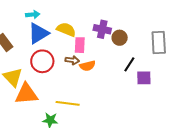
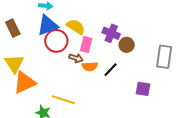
red circle: (42, 61) -> (56, 41), moved
black line: (129, 64) -> (111, 70), moved
orange triangle: (26, 94) -> (25, 82), turned -30

